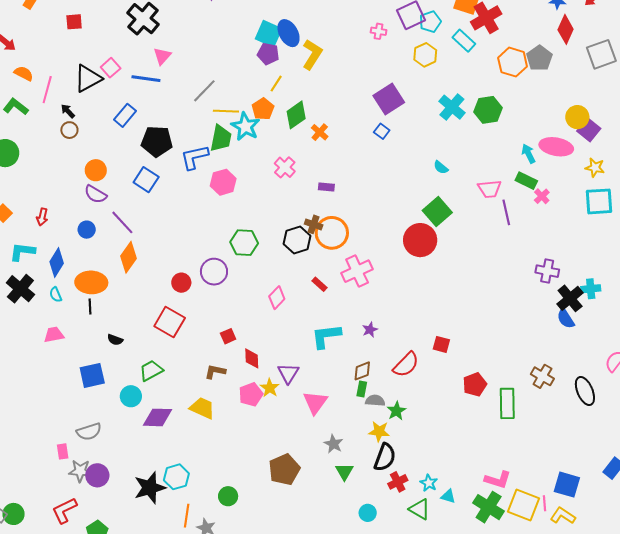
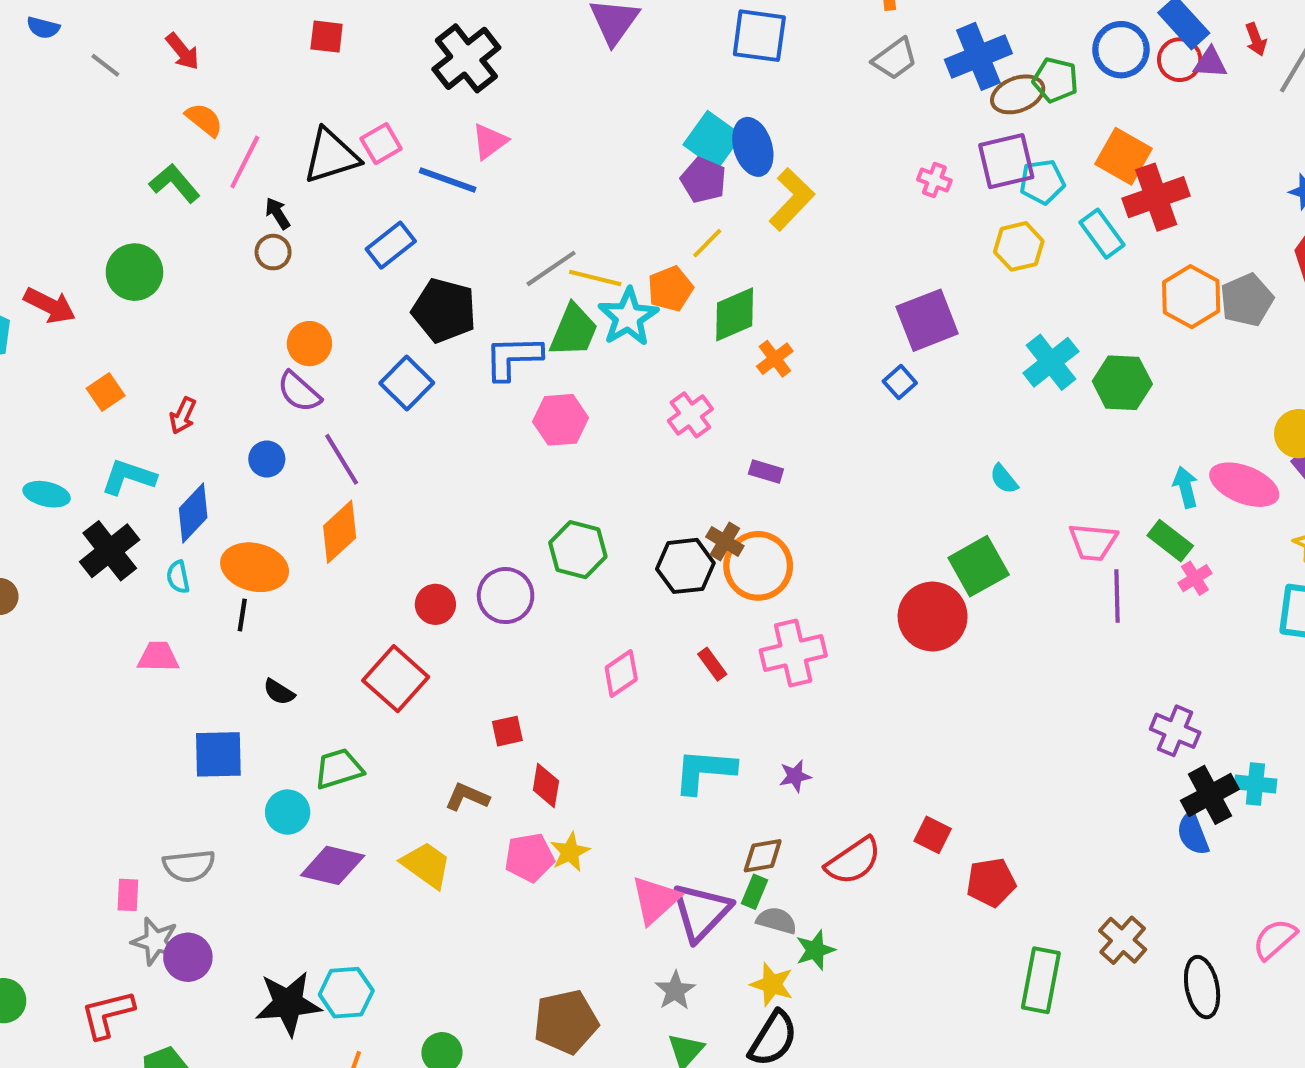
gray line: (204, 91) -> (551, 268), moved
purple triangle: (288, 373) -> (701, 912), moved, size x1.4
red pentagon: (475, 384) -> (991, 882), moved

